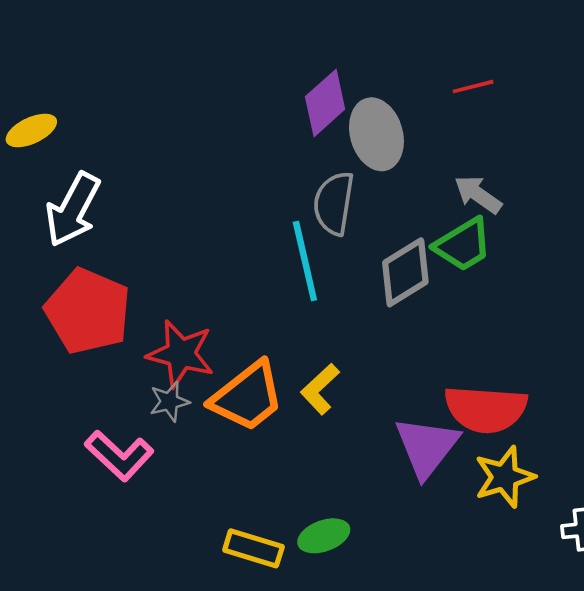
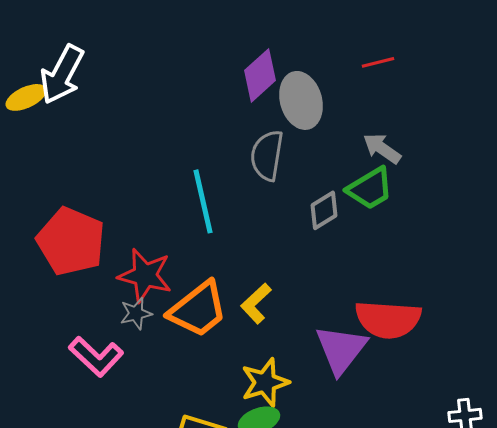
white arrow: (73, 210) -> (62, 74), moved
cyan line: (305, 261) -> (203, 201), moved
gray diamond: (405, 272) -> (324, 210), size x0.7
yellow star: (504, 477) -> (265, 382), moved

